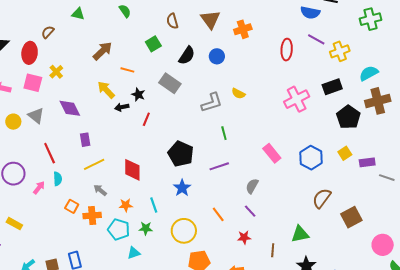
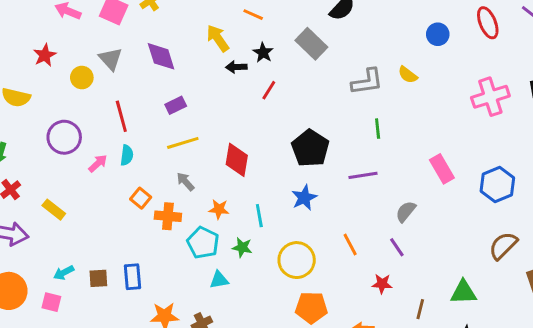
red ellipse: (287, 50) -> (488, 23), turned -35
blue circle: (217, 56) -> (438, 34), moved
yellow circle: (13, 122) -> (82, 78), moved
purple rectangle: (85, 140) -> (176, 105), turned 64

